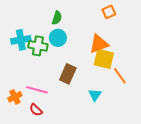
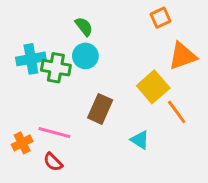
green semicircle: (57, 18) -> (84, 27), turned -56
orange triangle: (99, 44) -> (183, 56), moved
yellow square: (104, 59) -> (153, 87), turned 35
cyan triangle: (95, 95) -> (140, 140), turned -32

